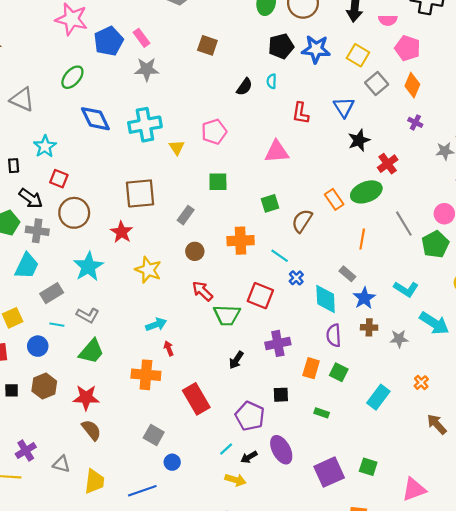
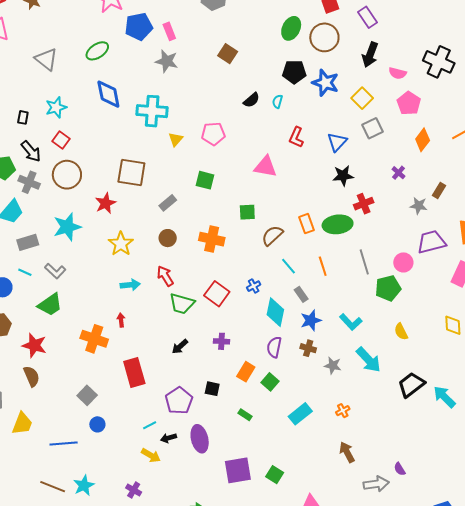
orange diamond: (412, 85) -> (423, 140), moved
orange line: (362, 239) -> (323, 266), turned -42
cyan line: (280, 256) -> (289, 266), moved
cyan arrow: (156, 325) -> (130, 285), moved
purple cross: (278, 343) -> (221, 341), size x0.7

